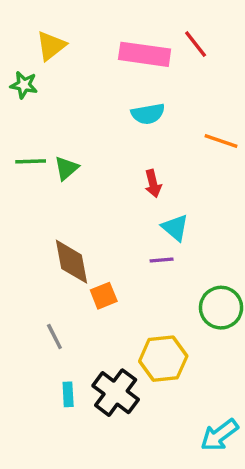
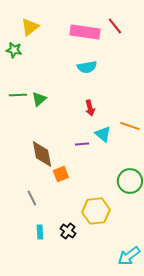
orange line: (221, 141) -> (130, 126), moved
purple line: (162, 260) -> (82, 144), moved
black cross: (116, 393) -> (68, 231), size x0.6

